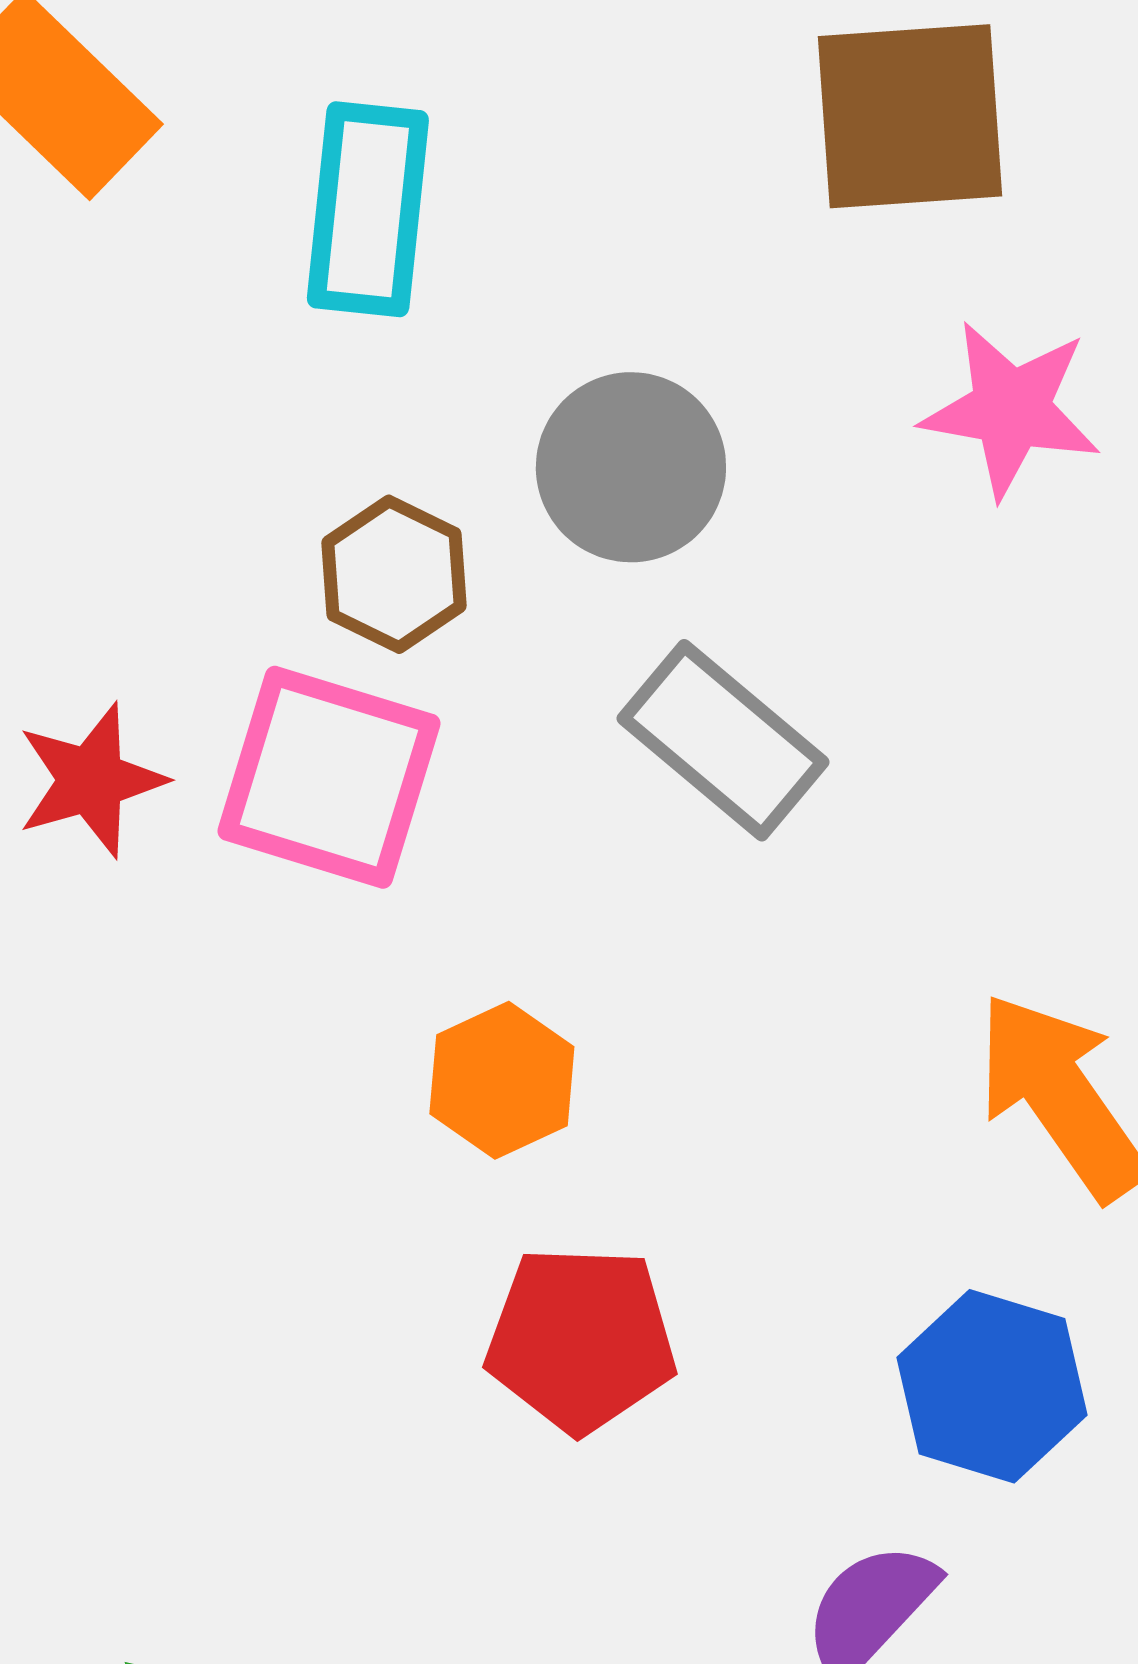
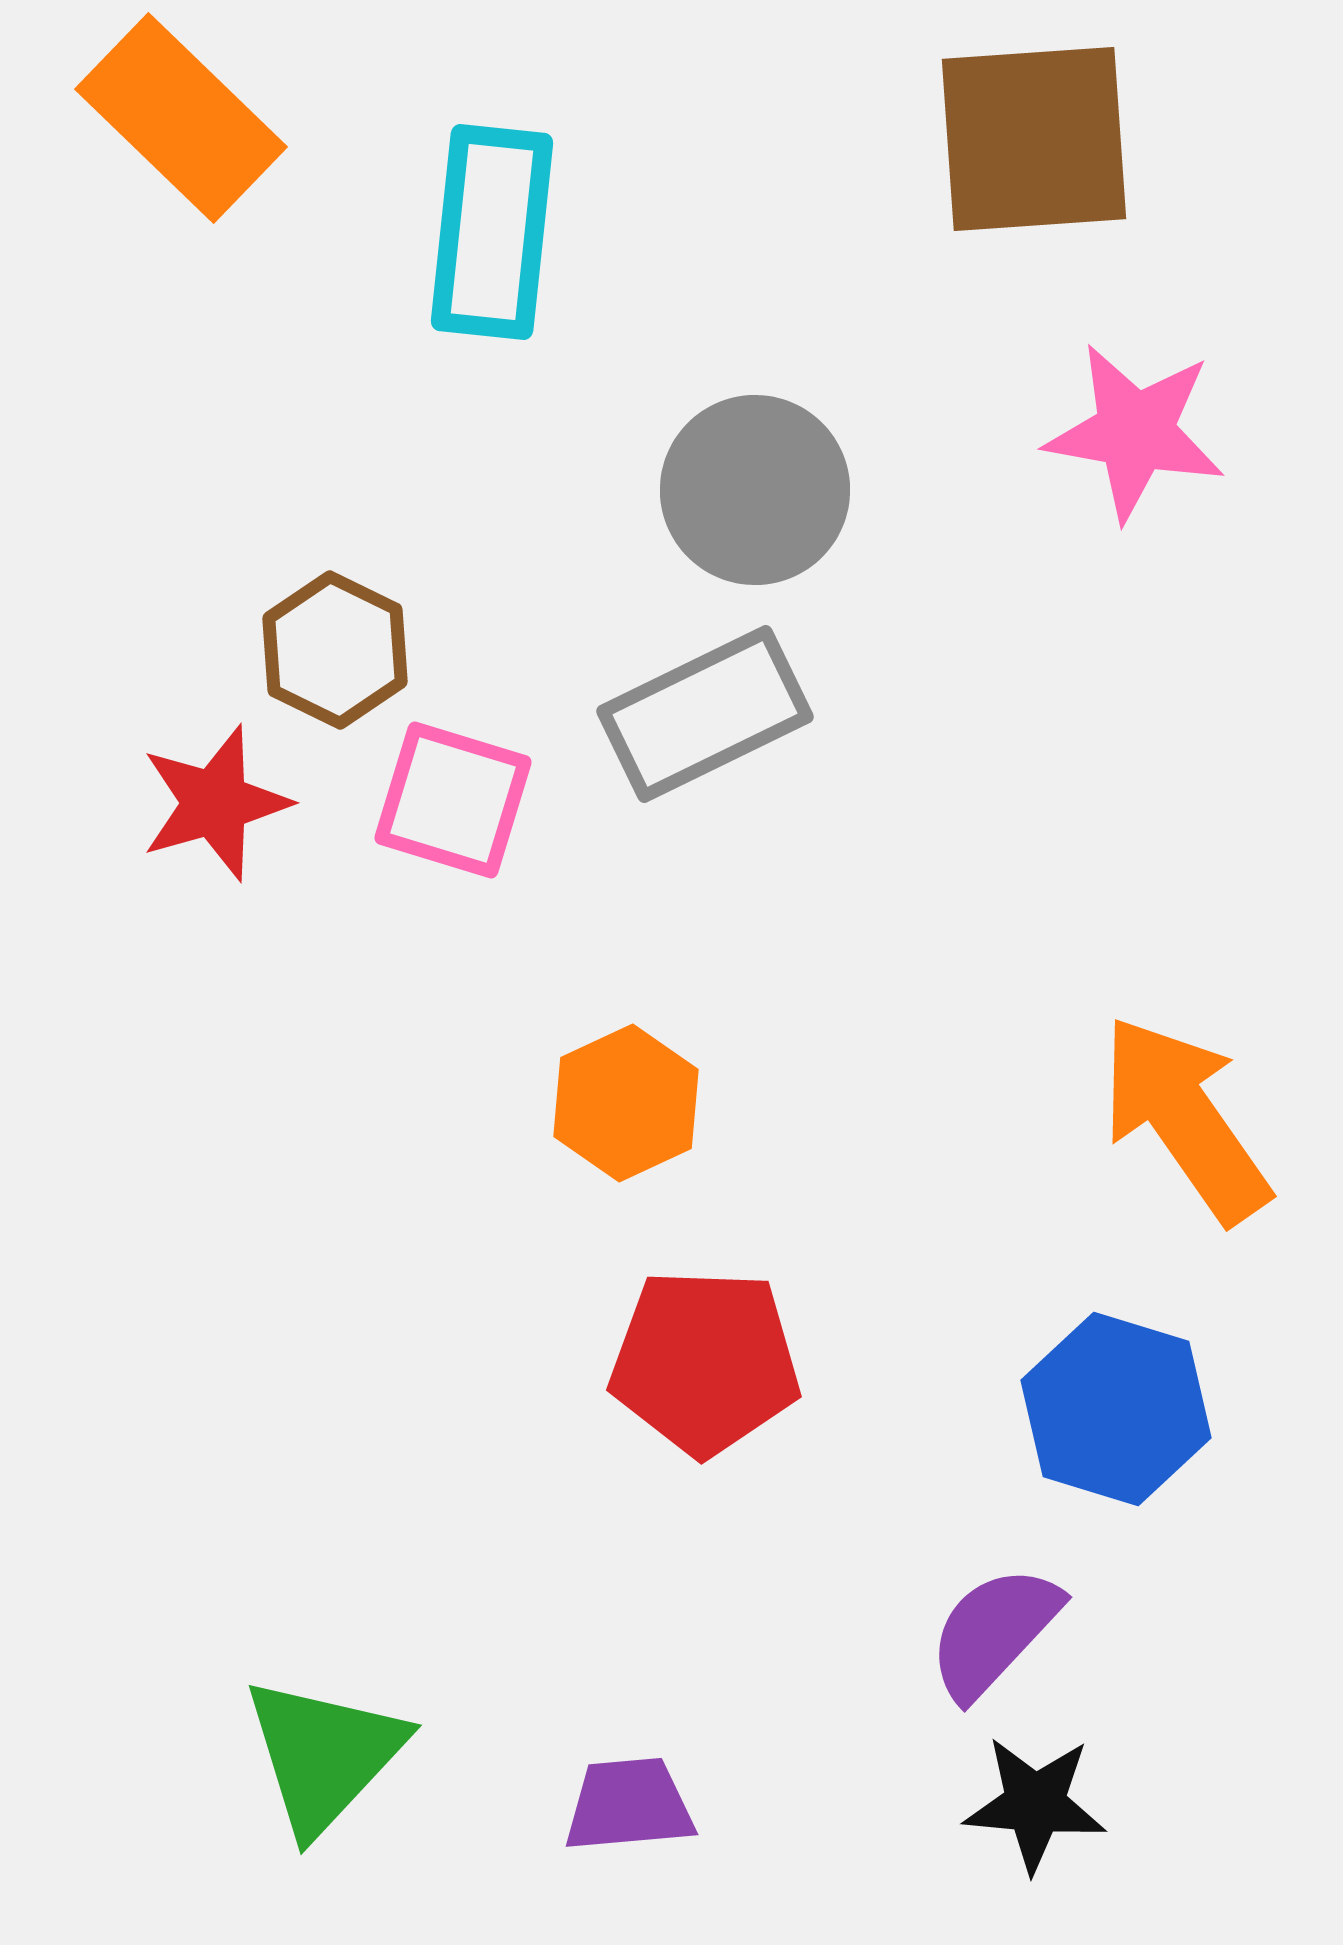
brown hexagon: (394, 574) -> (335, 650), moved
gray rectangle: (723, 740) -> (705, 714), moved, turned -66
pink square: (329, 777) -> (453, 800), size x0.7

